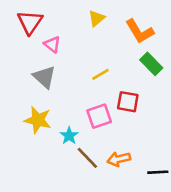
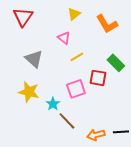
pink triangle: (52, 44) -> (64, 38), moved
green rectangle: (151, 64) -> (116, 63), moved
orange arrow: (119, 159) -> (96, 135), moved

